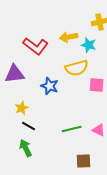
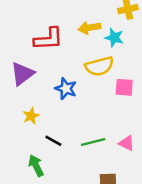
red L-shape: (36, 46) -> (48, 39), turned -40
purple triangle: (15, 74) -> (22, 74), turned -30
black line: (29, 126) -> (53, 141), moved

